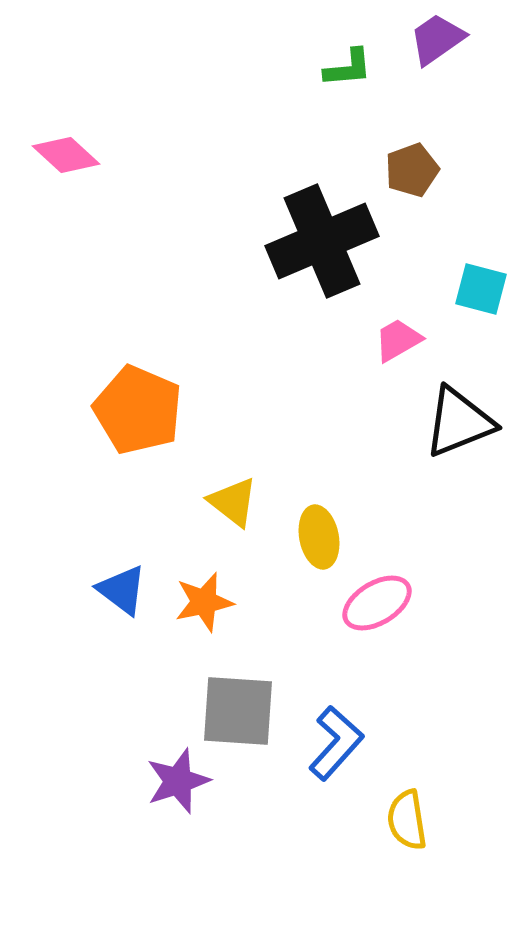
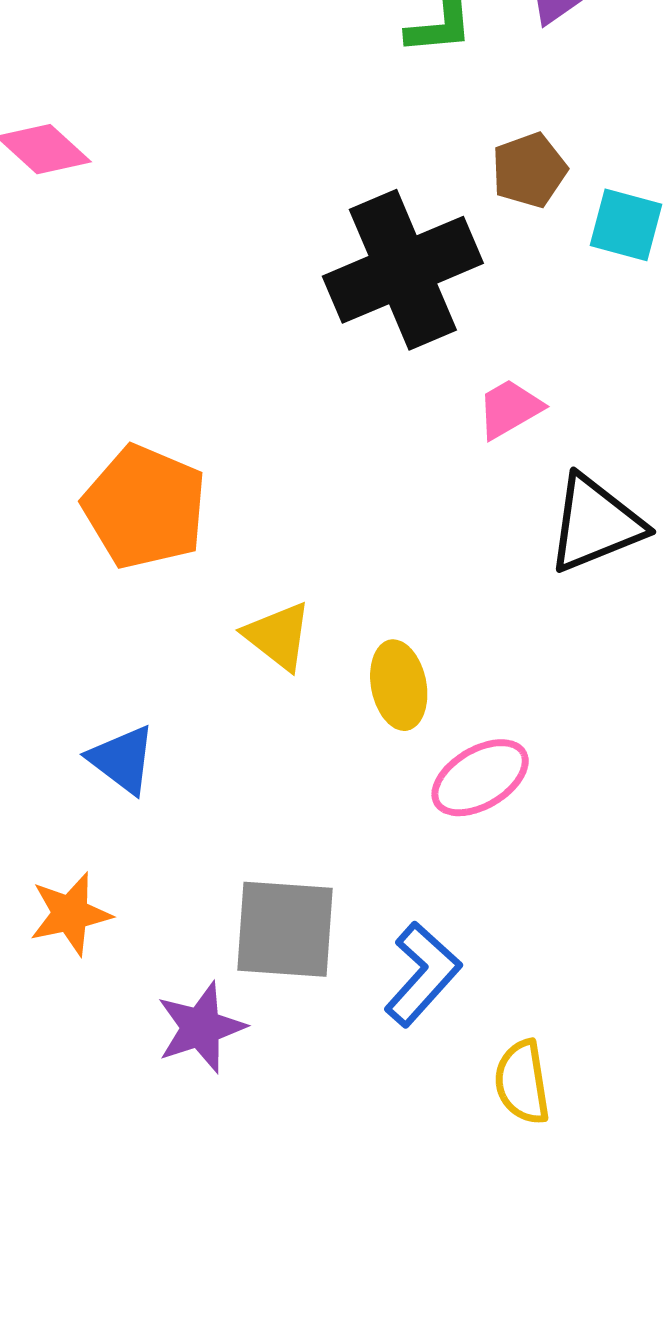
cyan square: (481, 289) -> (626, 225), moved
orange star: (204, 602) -> (70, 914), moved

